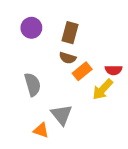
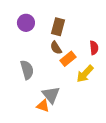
brown semicircle: (68, 58) -> (56, 48), turned 40
red semicircle: (113, 70) -> (94, 48), moved, turned -96
orange triangle: (41, 130) -> (43, 106), moved

